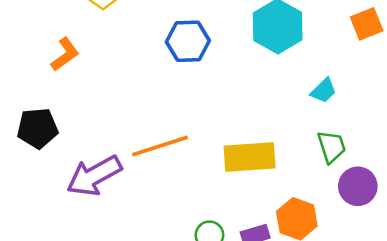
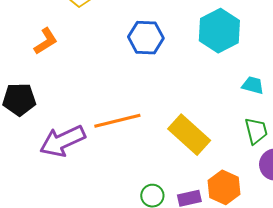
cyan trapezoid: (323, 91) -> (253, 85), turned -125
yellow rectangle: (250, 157) -> (189, 135), turned 42

